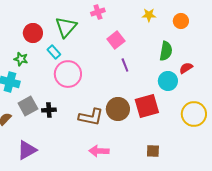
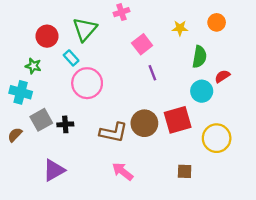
yellow star: (149, 15) -> (180, 28), moved
yellow circle: (194, 114) -> (217, 138), moved
purple triangle: (27, 150) -> (54, 170), moved
pink arrow: (99, 151) -> (123, 171), turned 36

